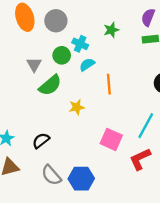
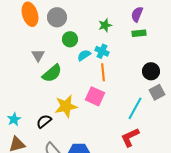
cyan cross: (80, 44) -> (102, 51), moved
green circle: (62, 55) -> (70, 39), moved
yellow star: (77, 107) -> (66, 106), moved, size x1.6
pink square: (111, 139) -> (95, 96), moved

